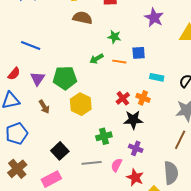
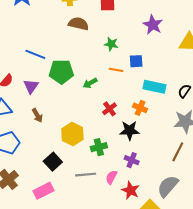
blue line: (31, 46) -> (35, 54), moved
green arrow: (96, 59) -> (90, 83), moved
cyan rectangle: (157, 77) -> (155, 87), size x1.5
green pentagon: (65, 78) -> (61, 72), moved
red cross: (123, 98) -> (109, 109), moved
yellow hexagon: (81, 104) -> (72, 134), moved
gray semicircle: (171, 173) -> (168, 186), turned -135

